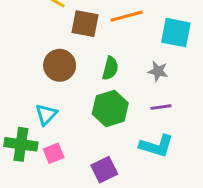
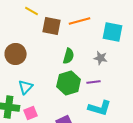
brown circle: (60, 65) -> (16, 54), moved
purple line: (161, 107) -> (94, 82), moved

